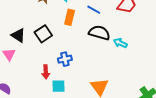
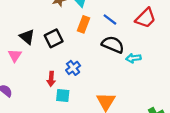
cyan arrow: (120, 43) -> (133, 58), turned -40
blue cross: (65, 59) -> (73, 68), turned -32

